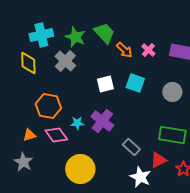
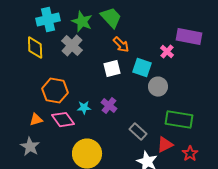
orange arrow: (124, 50) -> (121, 45), moved
pink cross: (148, 50) -> (167, 52), moved
gray circle: (172, 92) -> (158, 87), moved
purple cross: (102, 121) -> (109, 106), size x0.7

